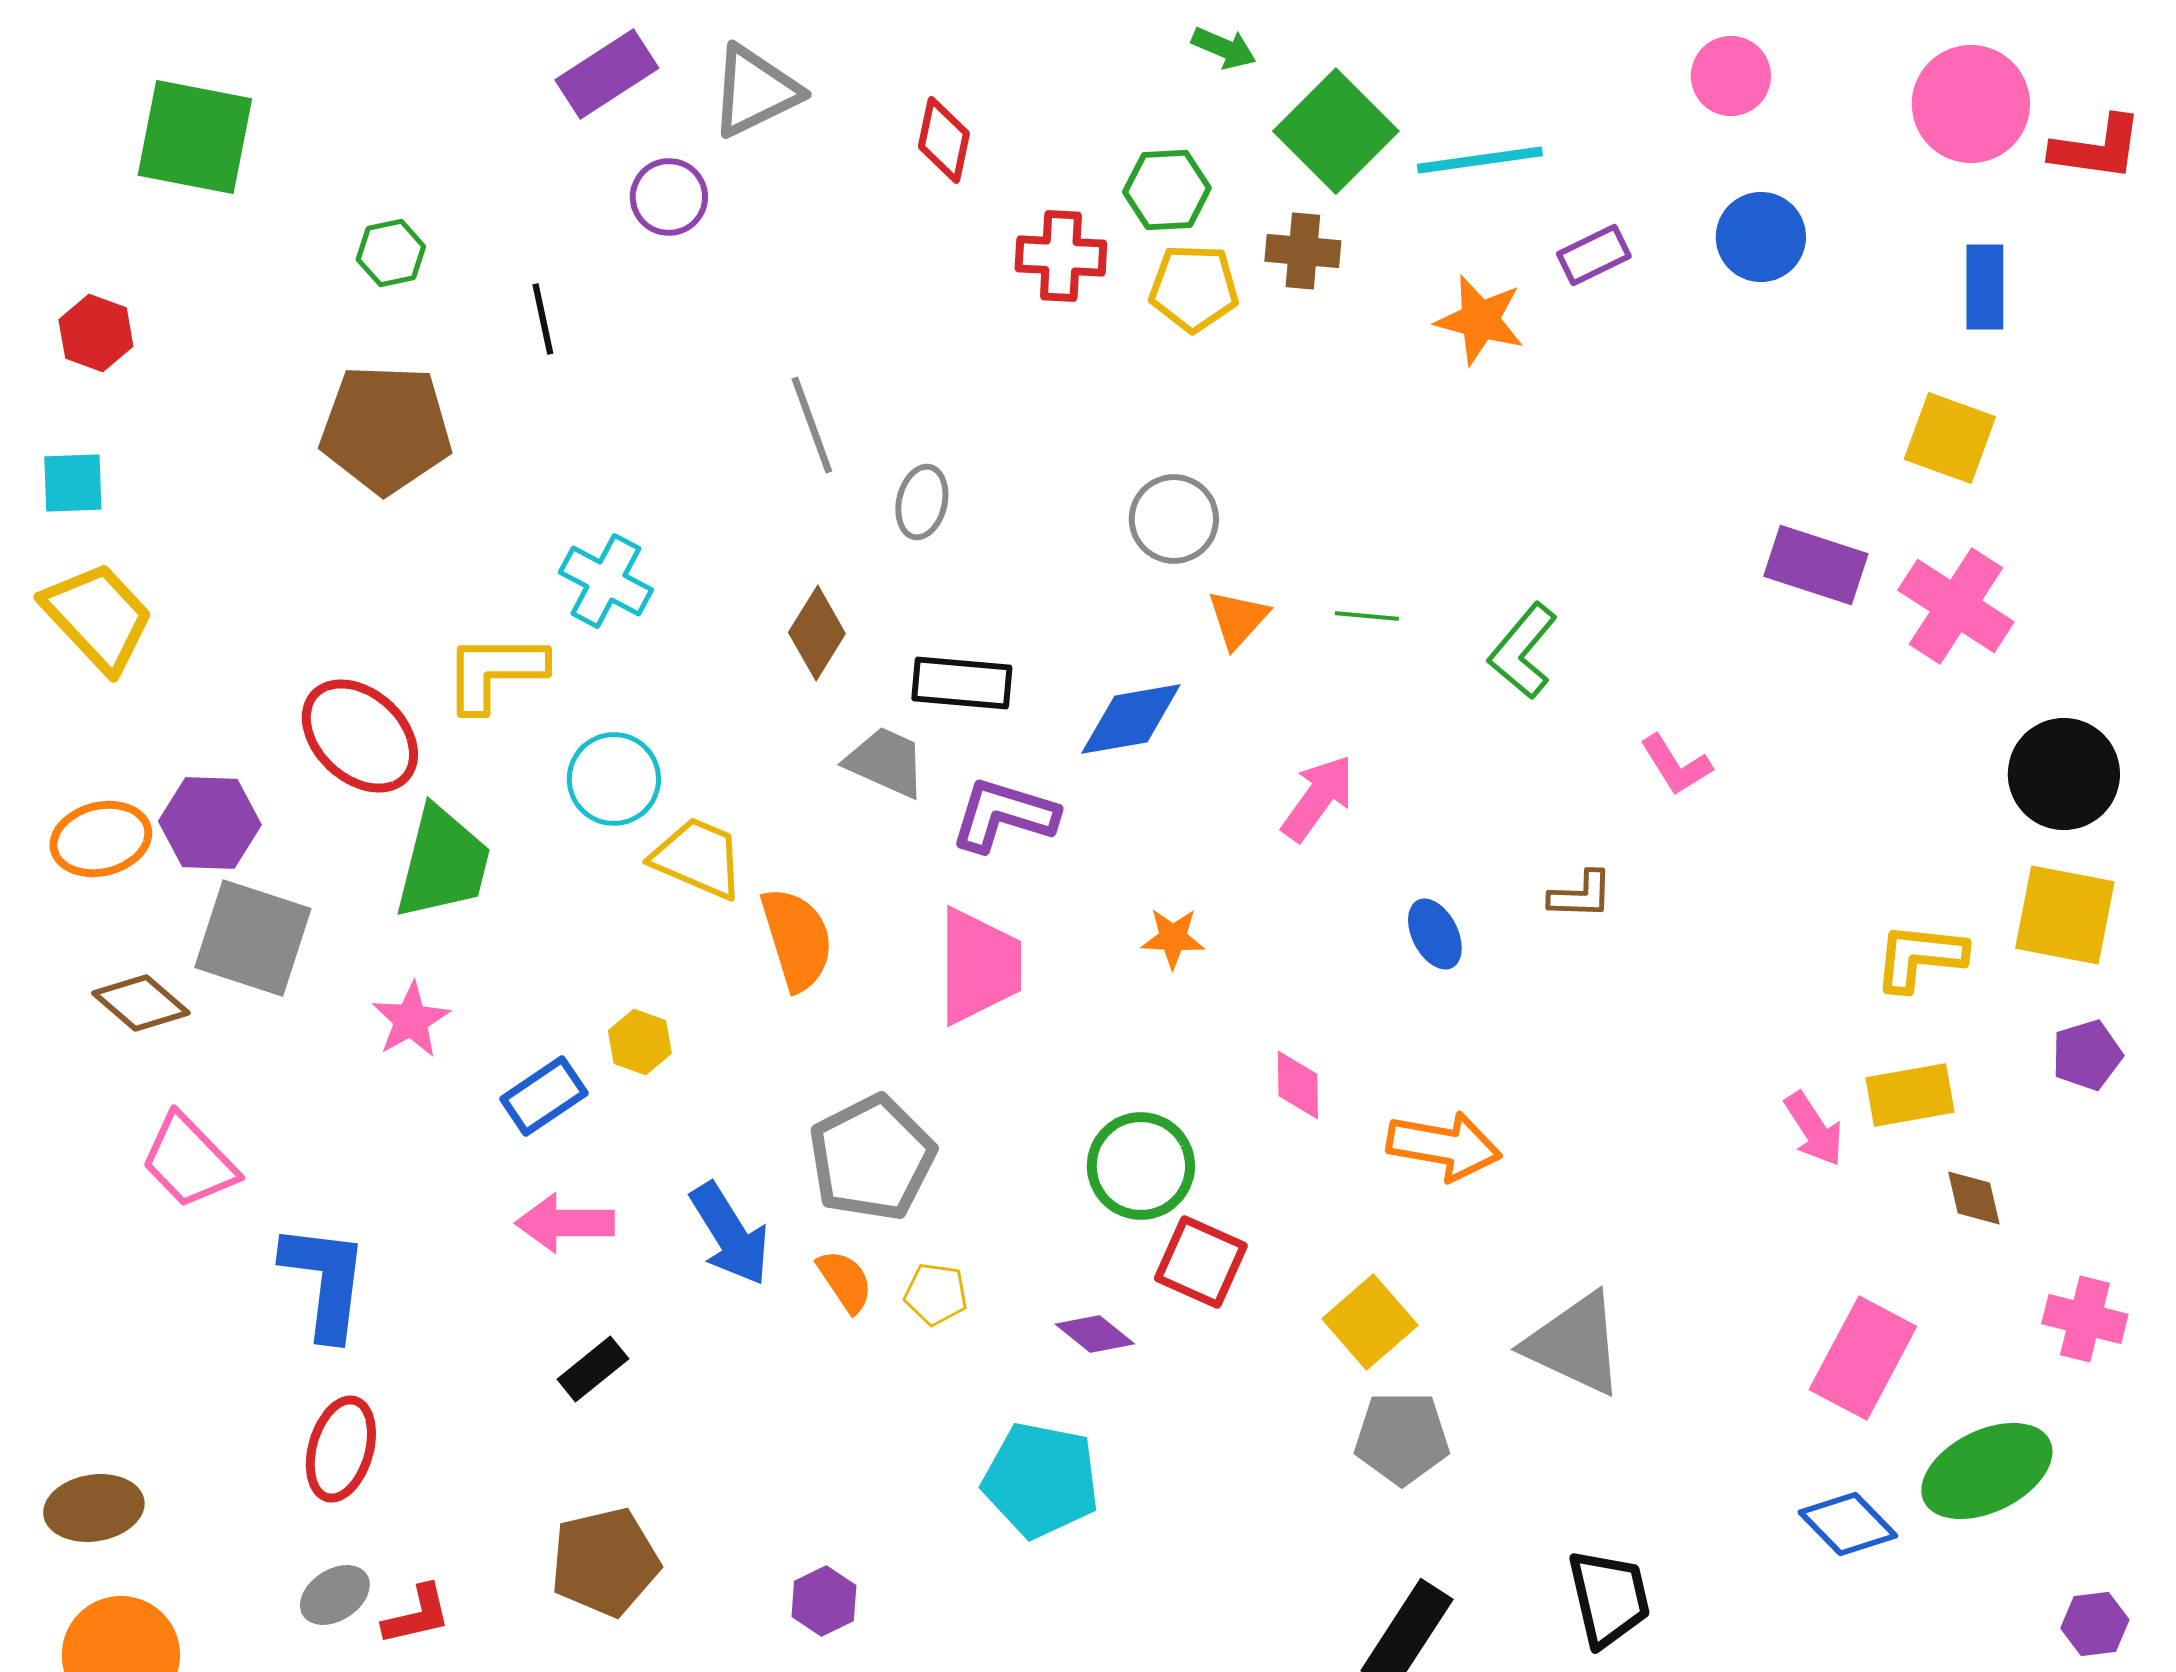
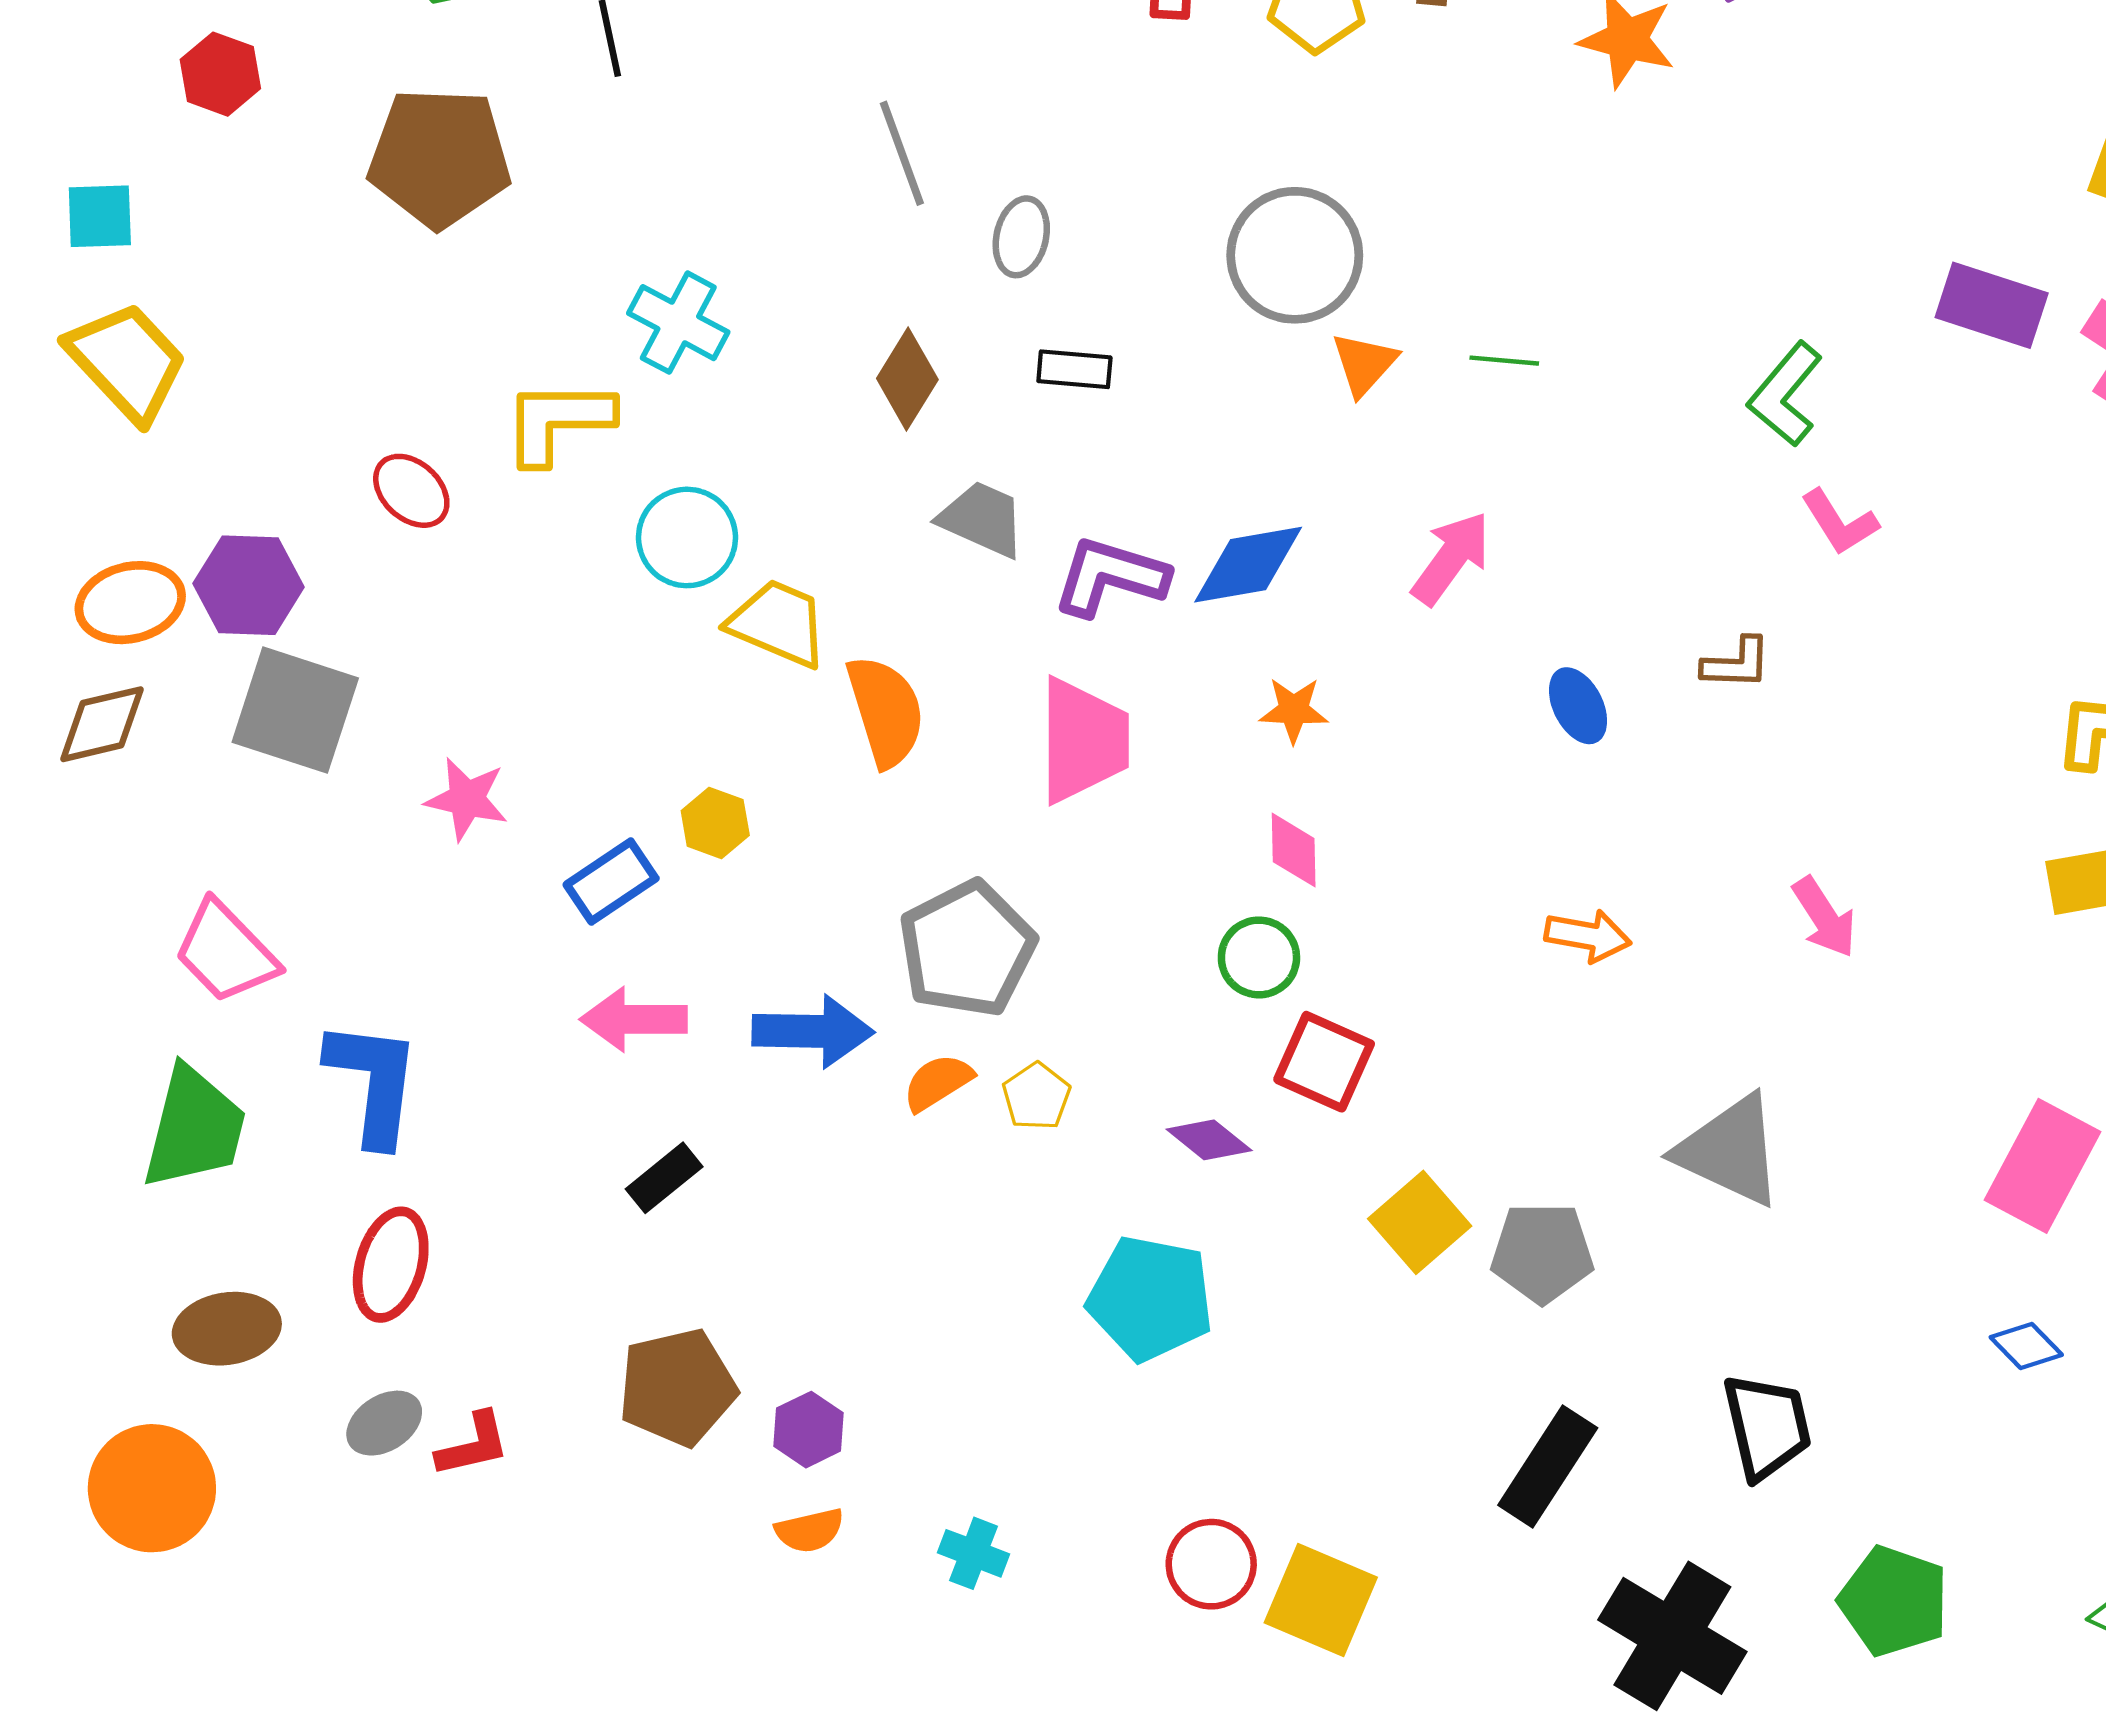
red hexagon: (96, 333) -> (220, 74), moved
gray circle: (1174, 519) -> (1295, 255), size x1.4
green L-shape: (1523, 651) -> (1785, 394), moved
black rectangle: (962, 683) -> (1074, 369), moved, size x0.7
blue diamond: (1131, 719) -> (1248, 565), moved
red ellipse: (360, 736) -> (411, 491), size x0.6
green trapezoid: (443, 863) -> (194, 1128), moved
brown diamond: (141, 1003) -> (102, 724), moved, turned -54
pink star: (411, 1020) -> (467, 799), turned -30
pink diamond: (1298, 1085) -> (1294, 850), moved
pink arrow: (1814, 1129) -> (1824, 917), moved
orange arrow: (1444, 1146) -> (1588, 936), size x0.7
green circle: (1141, 1166) -> (1259, 957), size x0.7
blue arrow: (730, 1234) -> (813, 1031), turned -57
orange semicircle: (845, 1281) -> (938, 1082), turned -88
yellow pentagon: (936, 1294) -> (1036, 1096), turned 30
yellow square: (1370, 1322) -> (1420, 1222), moved
brown ellipse: (94, 1508) -> (227, 1329), moved
blue diamond: (1848, 1524) -> (2026, 1346), size x0.7
purple hexagon: (824, 1601) -> (809, 1430), moved

